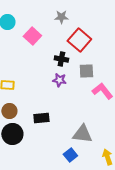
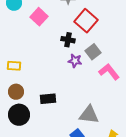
gray square: (86, 71) -> (93, 52), turned -35
purple star: (59, 80) -> (75, 61), moved

